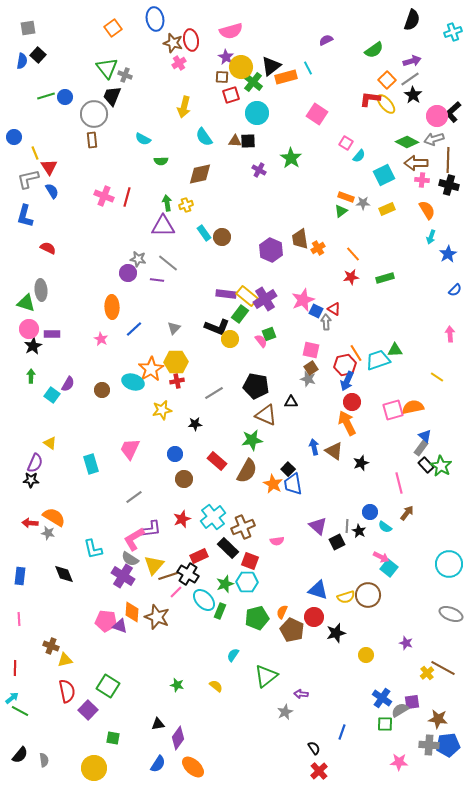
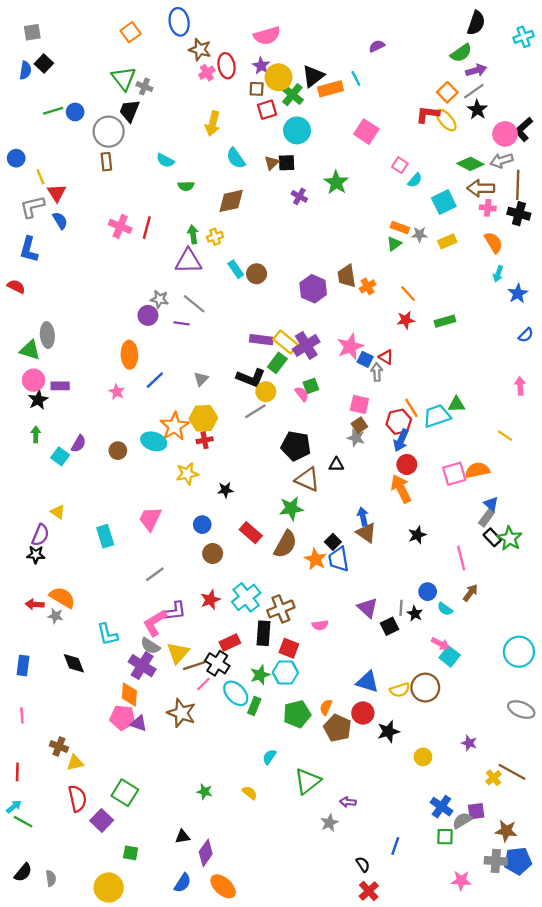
red ellipse: (191, 40) -> (227, 66), moved
green semicircle: (374, 50) -> (461, 53), moved
brown triangle: (235, 141) -> (272, 163), turned -48
red semicircle: (48, 248) -> (16, 286), moved
gray line: (214, 393) -> (255, 411), moved
brown triangle: (334, 451) -> (366, 533), moved
black rectangle: (228, 548) -> (263, 633), turned 50
orange diamond: (132, 612) -> (129, 694), moved

